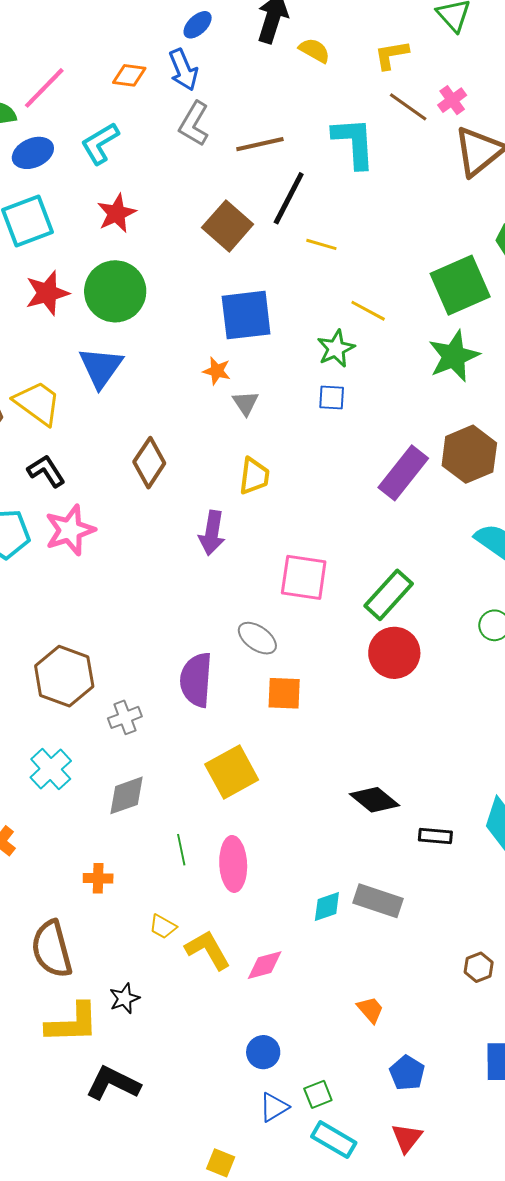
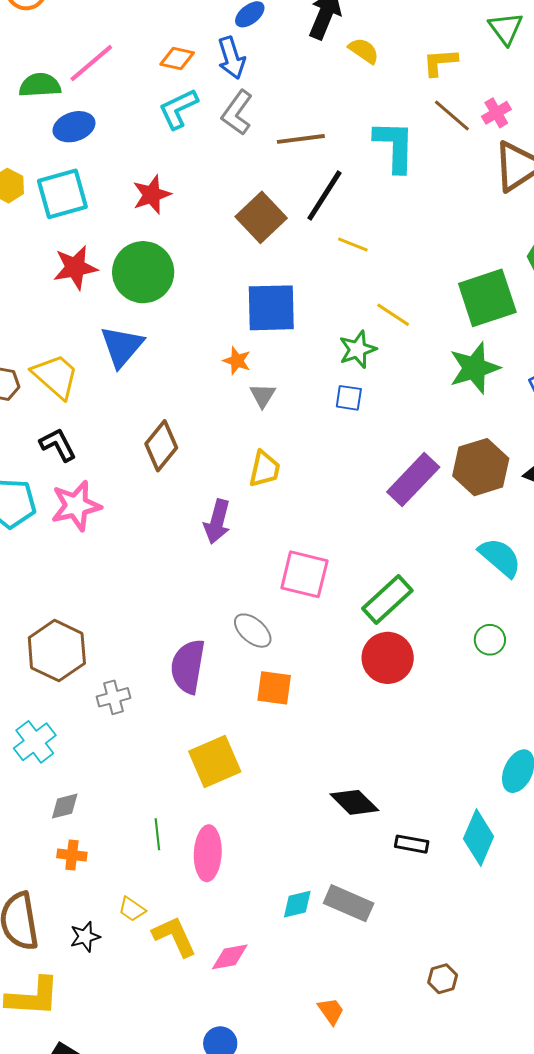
cyan L-shape: (100, 143) -> (178, 109), moved
gray diamond: (127, 795) -> (65, 806), moved, size x0.7
black star: (124, 998) -> (85, 937), moved

